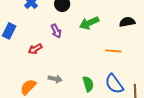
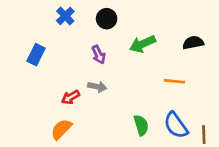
red arrow: (35, 49) -> (71, 97), moved
gray arrow: (55, 79) -> (97, 87), moved

